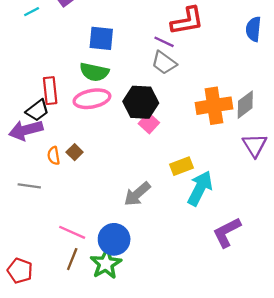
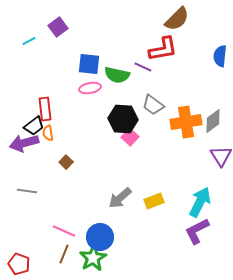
gray trapezoid: (164, 63) -> (153, 105), moved
green semicircle: (94, 72) -> (117, 75), moved
pink ellipse: (92, 99) -> (90, 88), moved, size x0.7
orange semicircle: (54, 156) -> (48, 133), moved
yellow rectangle: (181, 166) -> (154, 201), moved
cyan arrow: (200, 188) -> (200, 202), moved

